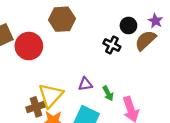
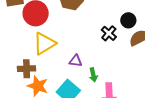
yellow triangle: (51, 96) -> (44, 43), moved

